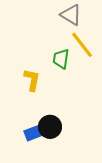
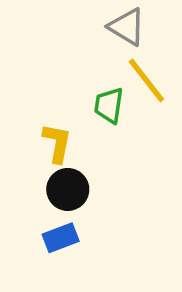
black circle: (50, 127) -> (68, 189), moved

